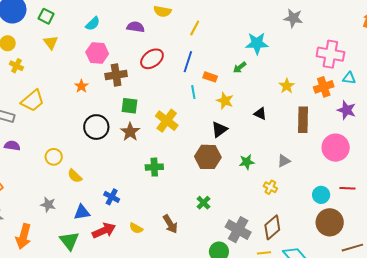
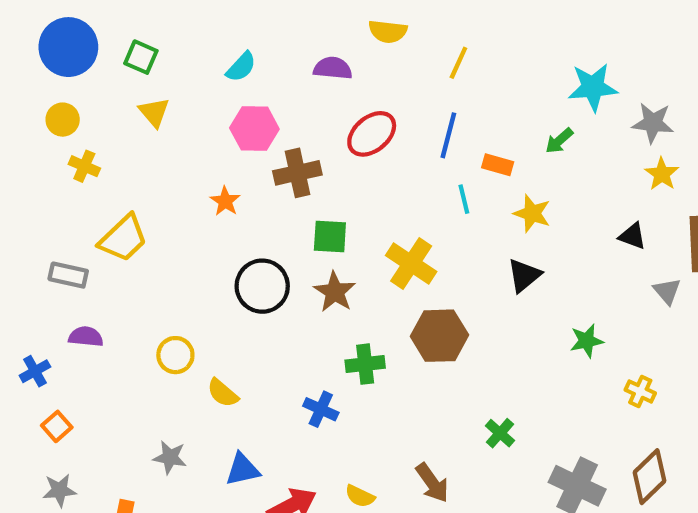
gray star: (293, 18) -> (653, 123), moved
black triangle: (260, 114) -> (632, 236), moved
brown hexagon: (208, 157) -> (439, 336), moved
gray triangle: (284, 161) -> (667, 291), moved, turned -40
green cross: (154, 167) -> (365, 364), moved
blue cross: (112, 197) -> (321, 409), moved

